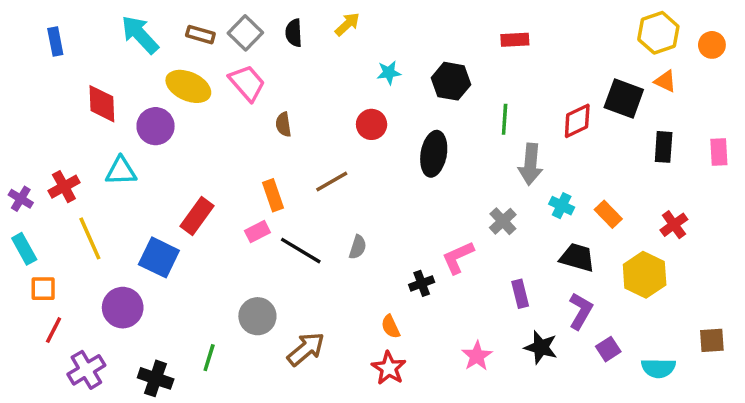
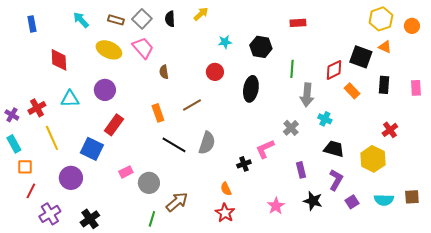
cyan arrow: (140, 35) -> (81, 20), size x0.7
purple circle: (156, 126) -> (105, 90), moved
orange rectangle: (608, 214) -> (352, 91), moved
pink rectangle: (257, 232) -> (126, 172), moved
gray semicircle: (358, 247) -> (207, 143), size x1.6
green line: (209, 358) -> (152, 219), moved
cyan semicircle: (658, 368) -> (384, 200), moved
black cross: (156, 378) -> (90, 219), turned 36

